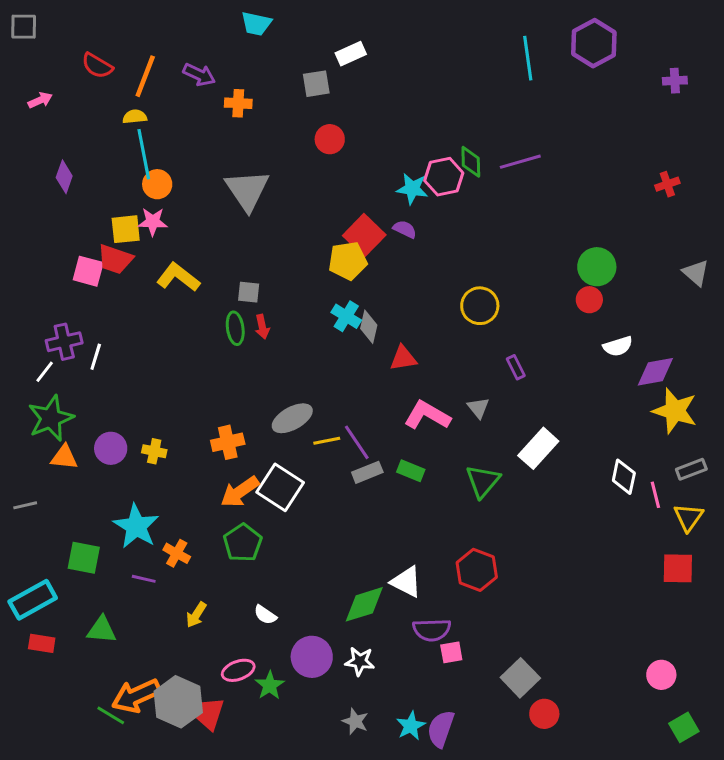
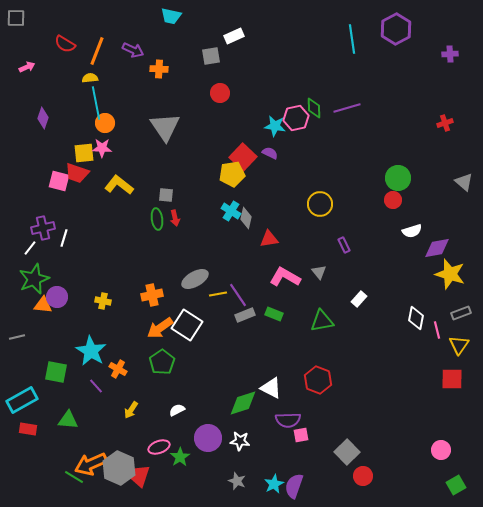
purple circle: (111, 448) -> (57, 297), moved
white rectangle: (538, 448) -> (359, 299), size x0.6
green triangle: (483, 481) -> (322, 321), turned 40
purple line: (144, 579) -> (96, 386), turned 35
white semicircle: (265, 615) -> (177, 410), turned 119

